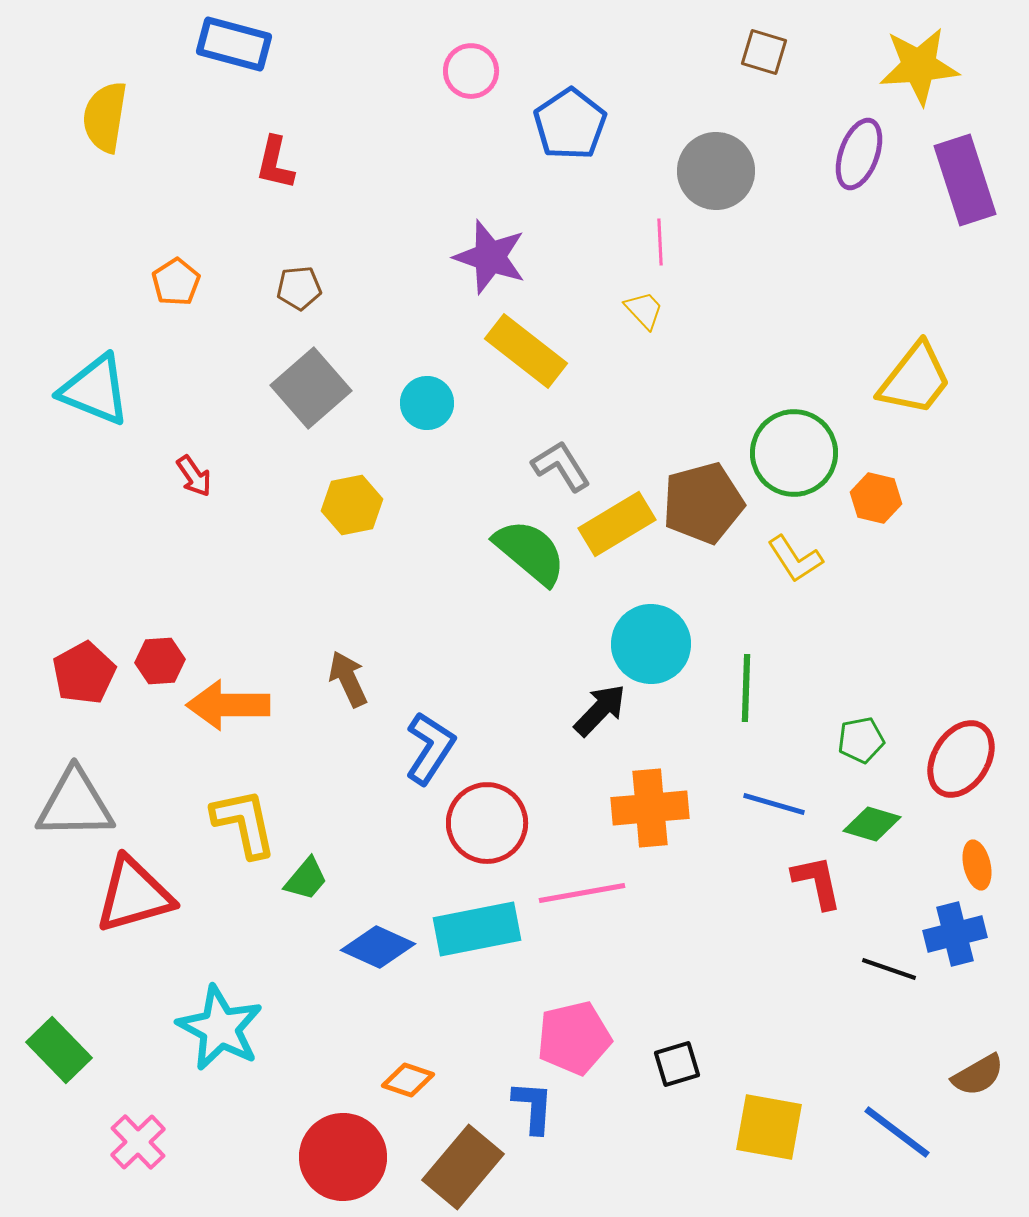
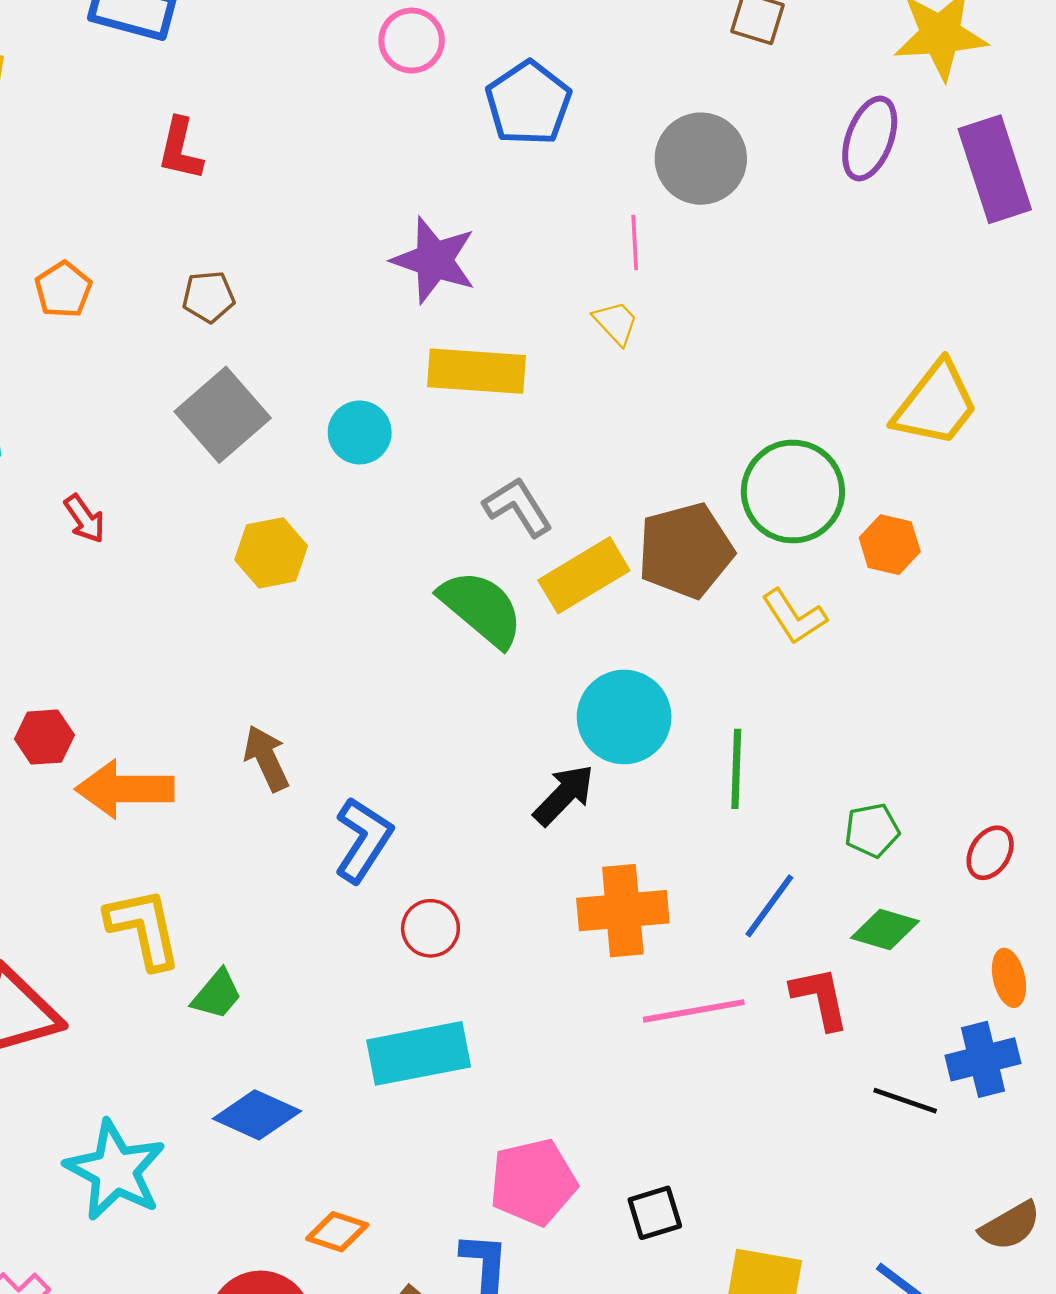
yellow rectangle: (526, 351) -> (477, 371), turned -34
red ellipse: (961, 759) -> (990, 853), size x0.6
blue line: (774, 804) -> (769, 906), turned -70
red circle: (487, 823) -> (430, 928), size x0.6
pink line: (582, 893) -> (694, 1011), moved
blue diamond: (378, 947) -> (257, 1115), moved

